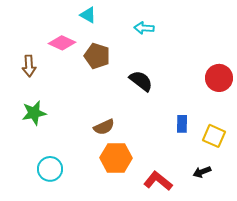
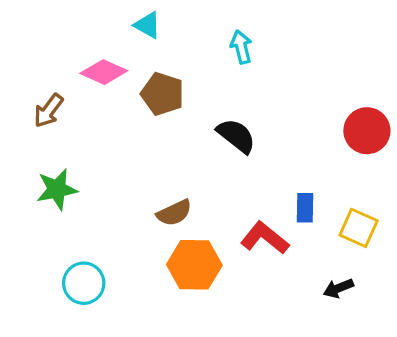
cyan arrow: (144, 28) -> (241, 47), turned 72
brown arrow: (29, 66) -> (49, 111), turned 40
red L-shape: (158, 181) -> (265, 238), moved

